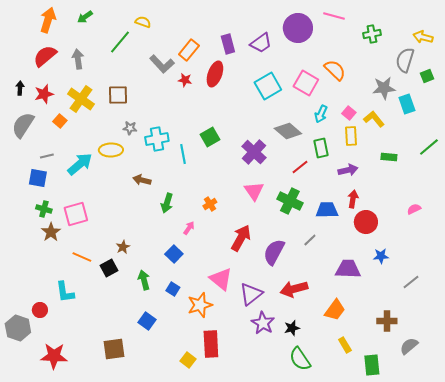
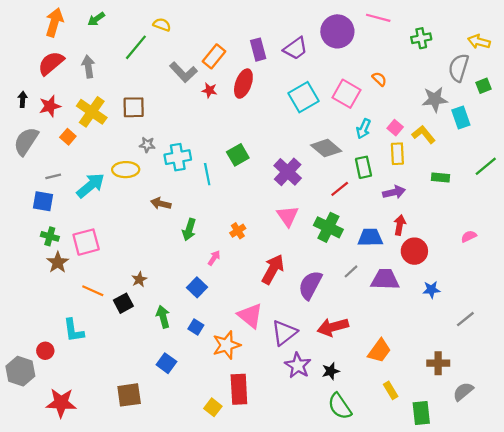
orange semicircle: (335, 70) -> (379, 79), size x0.6
purple trapezoid: (348, 269) -> (385, 279), moved

